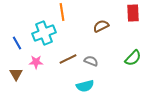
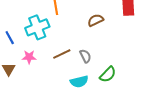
green semicircle: (133, 58) -> (108, 74), moved
gray semicircle: (91, 61) -> (85, 56), turned 40

